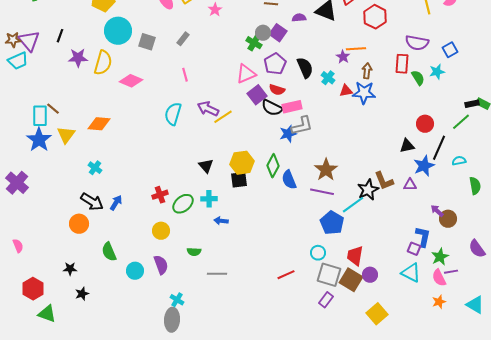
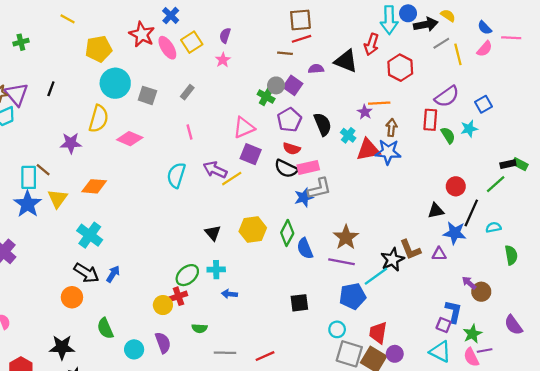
purple semicircle: (417, 43) -> (447, 96), turned -45
purple star: (78, 58) -> (71, 143), moved
pink triangle: (246, 74) -> (244, 128), moved
red triangle: (346, 91) -> (368, 150), size x1.6
purple square: (257, 95) -> (251, 154), moved, turned -30
blue star: (424, 166) -> (455, 233), turned 30
cyan cross: (95, 168) -> (90, 235), size x1.6
black square: (239, 180) -> (299, 303), moved
red cross: (160, 195) -> (178, 296), moved
blue pentagon: (332, 223) -> (353, 296), turned 30
black star: (70, 269) -> (62, 347), size x1.6
red line: (286, 275) -> (265, 356), moved

